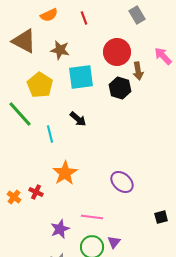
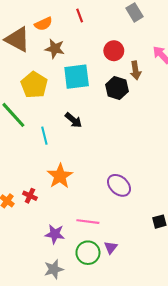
orange semicircle: (49, 15) -> (43, 24), moved
red circle: (117, 52) -> (114, 51), size x0.7
purple star: (60, 229) -> (55, 234), turned 30

